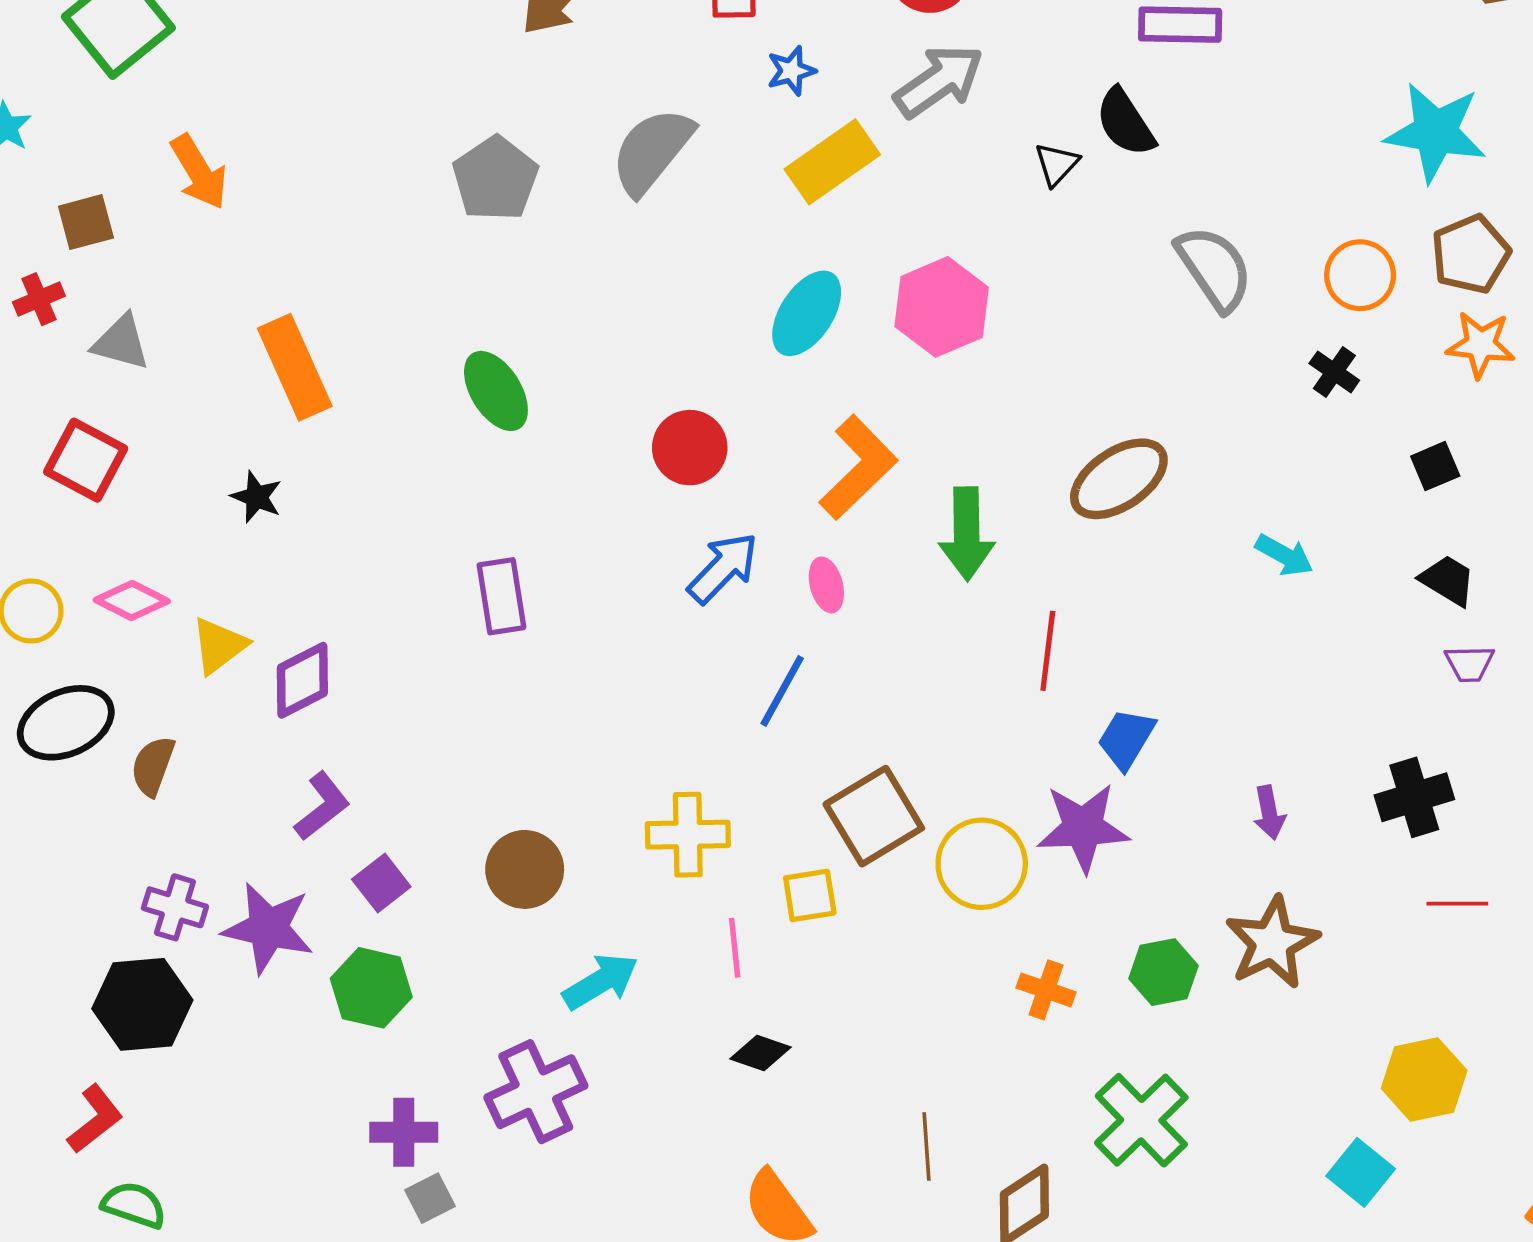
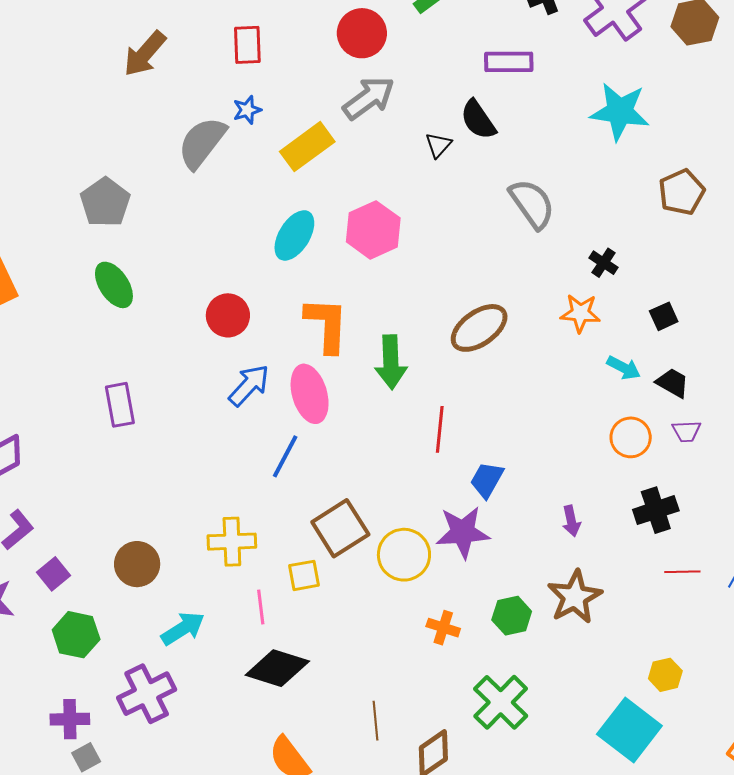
blue star: (791, 71) -> (247, 110), moved
cyan star: (1436, 132) -> (620, 112), moved
gray pentagon: (495, 179) -> (105, 202), moved
orange circle: (1360, 275) -> (631, 437), moved
orange star: (1481, 345) -> (580, 313), moved
orange L-shape: (858, 467) -> (327, 325), turned -42
cyan arrow: (1284, 555) -> (624, 368), moved
pink ellipse: (826, 585) -> (310, 394), size x1.8
green hexagon: (371, 988) -> (76, 635), moved
black diamond: (761, 1053) -> (277, 668), size x1.8
yellow hexagon: (1424, 1079) -> (665, 675), size x0.7
cyan square: (1361, 1172) -> (629, 730), size x1.6

